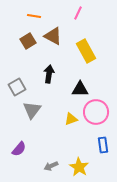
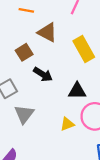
brown square: (28, 41) -> (24, 52), moved
black arrow: (49, 74) -> (43, 74), turned 114

